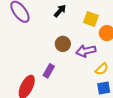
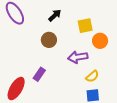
yellow square: (91, 19) -> (85, 26), turned -35
brown circle: (63, 44) -> (49, 40), moved

